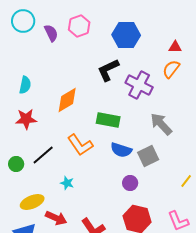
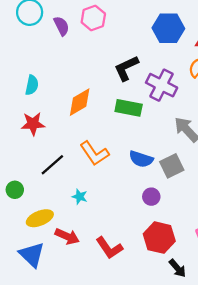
blue hexagon: (126, 35) -> (168, 28), moved
green rectangle: (108, 120) -> (129, 108), moved
green circle: (16, 164) -> (15, 190), moved

